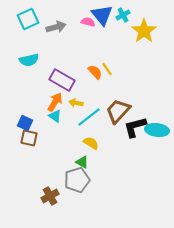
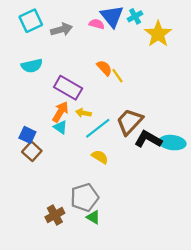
orange semicircle: (95, 72) -> (104, 68), moved
black L-shape: (135, 127) -> (148, 139), turned 45
brown square: (29, 138) -> (32, 151), turned 30
green triangle: (82, 162) -> (93, 217), moved

